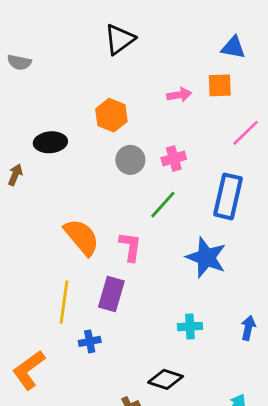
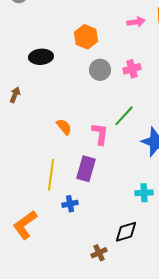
brown arrow: (15, 175) -> (15, 95), moved
green line: (163, 205) -> (124, 116), moved
orange semicircle: (82, 237) -> (64, 127), size x0.6
black diamond: (166, 379) -> (126, 232), turned -35

